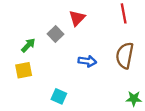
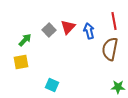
red line: (124, 13) -> (114, 21), moved
red triangle: (77, 18) -> (68, 27), moved
blue arrow: (87, 61) -> (89, 31), moved, turned -112

